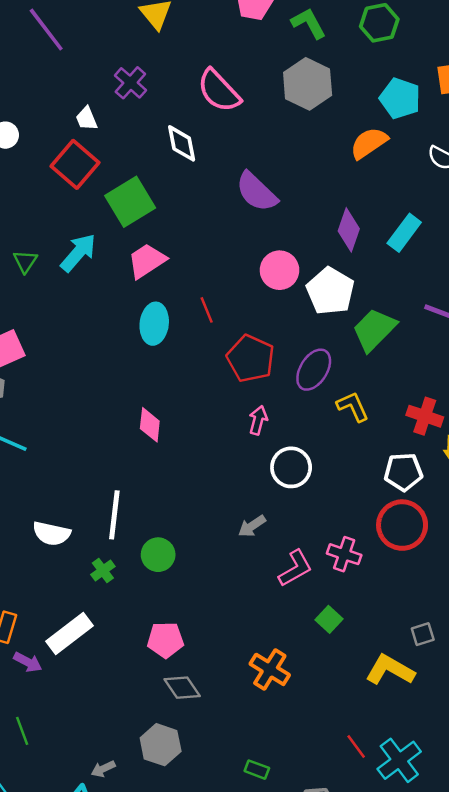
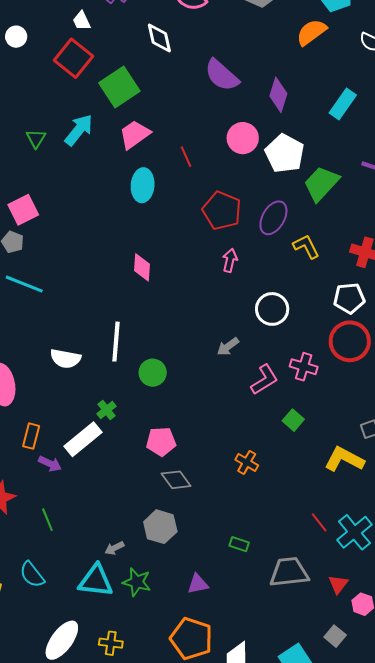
purple diamond: (349, 230) -> (278, 95), moved
red line: (207, 310) -> (186, 157), moved
white circle: (291, 467) -> (272, 309), moved
green cross: (103, 571) -> (106, 410), moved
orange cross: (270, 669) -> (247, 462), size x0.7

